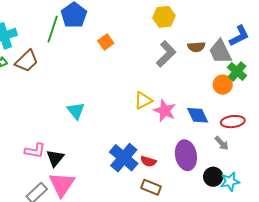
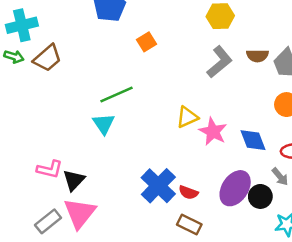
green line: (53, 29) -> (117, 95), moved, turned 44
purple ellipse: (186, 155) -> (235, 188), turned 40
black circle: (213, 177) -> (260, 196), moved

